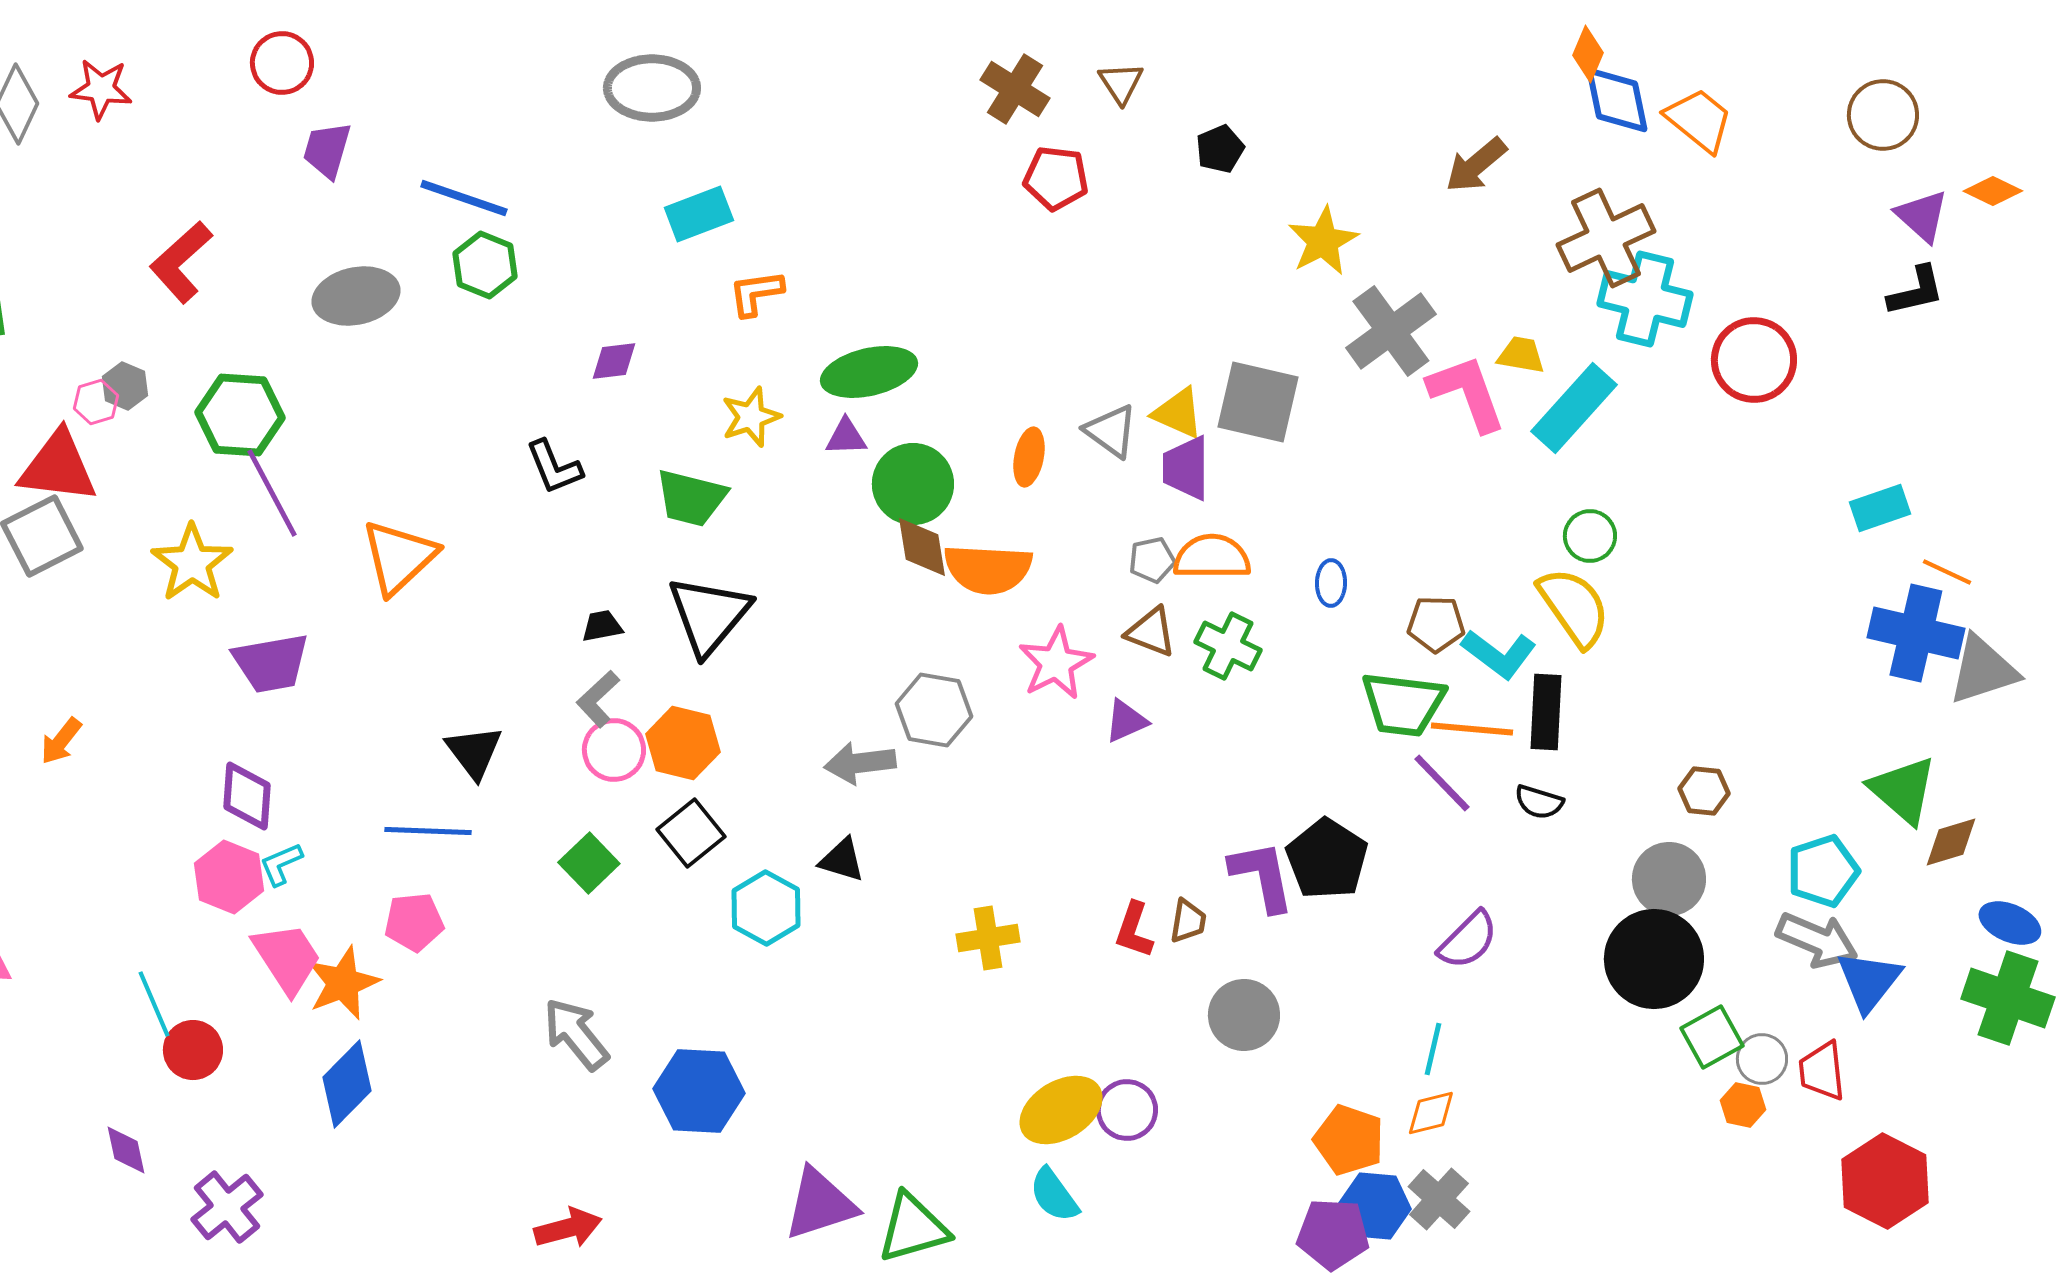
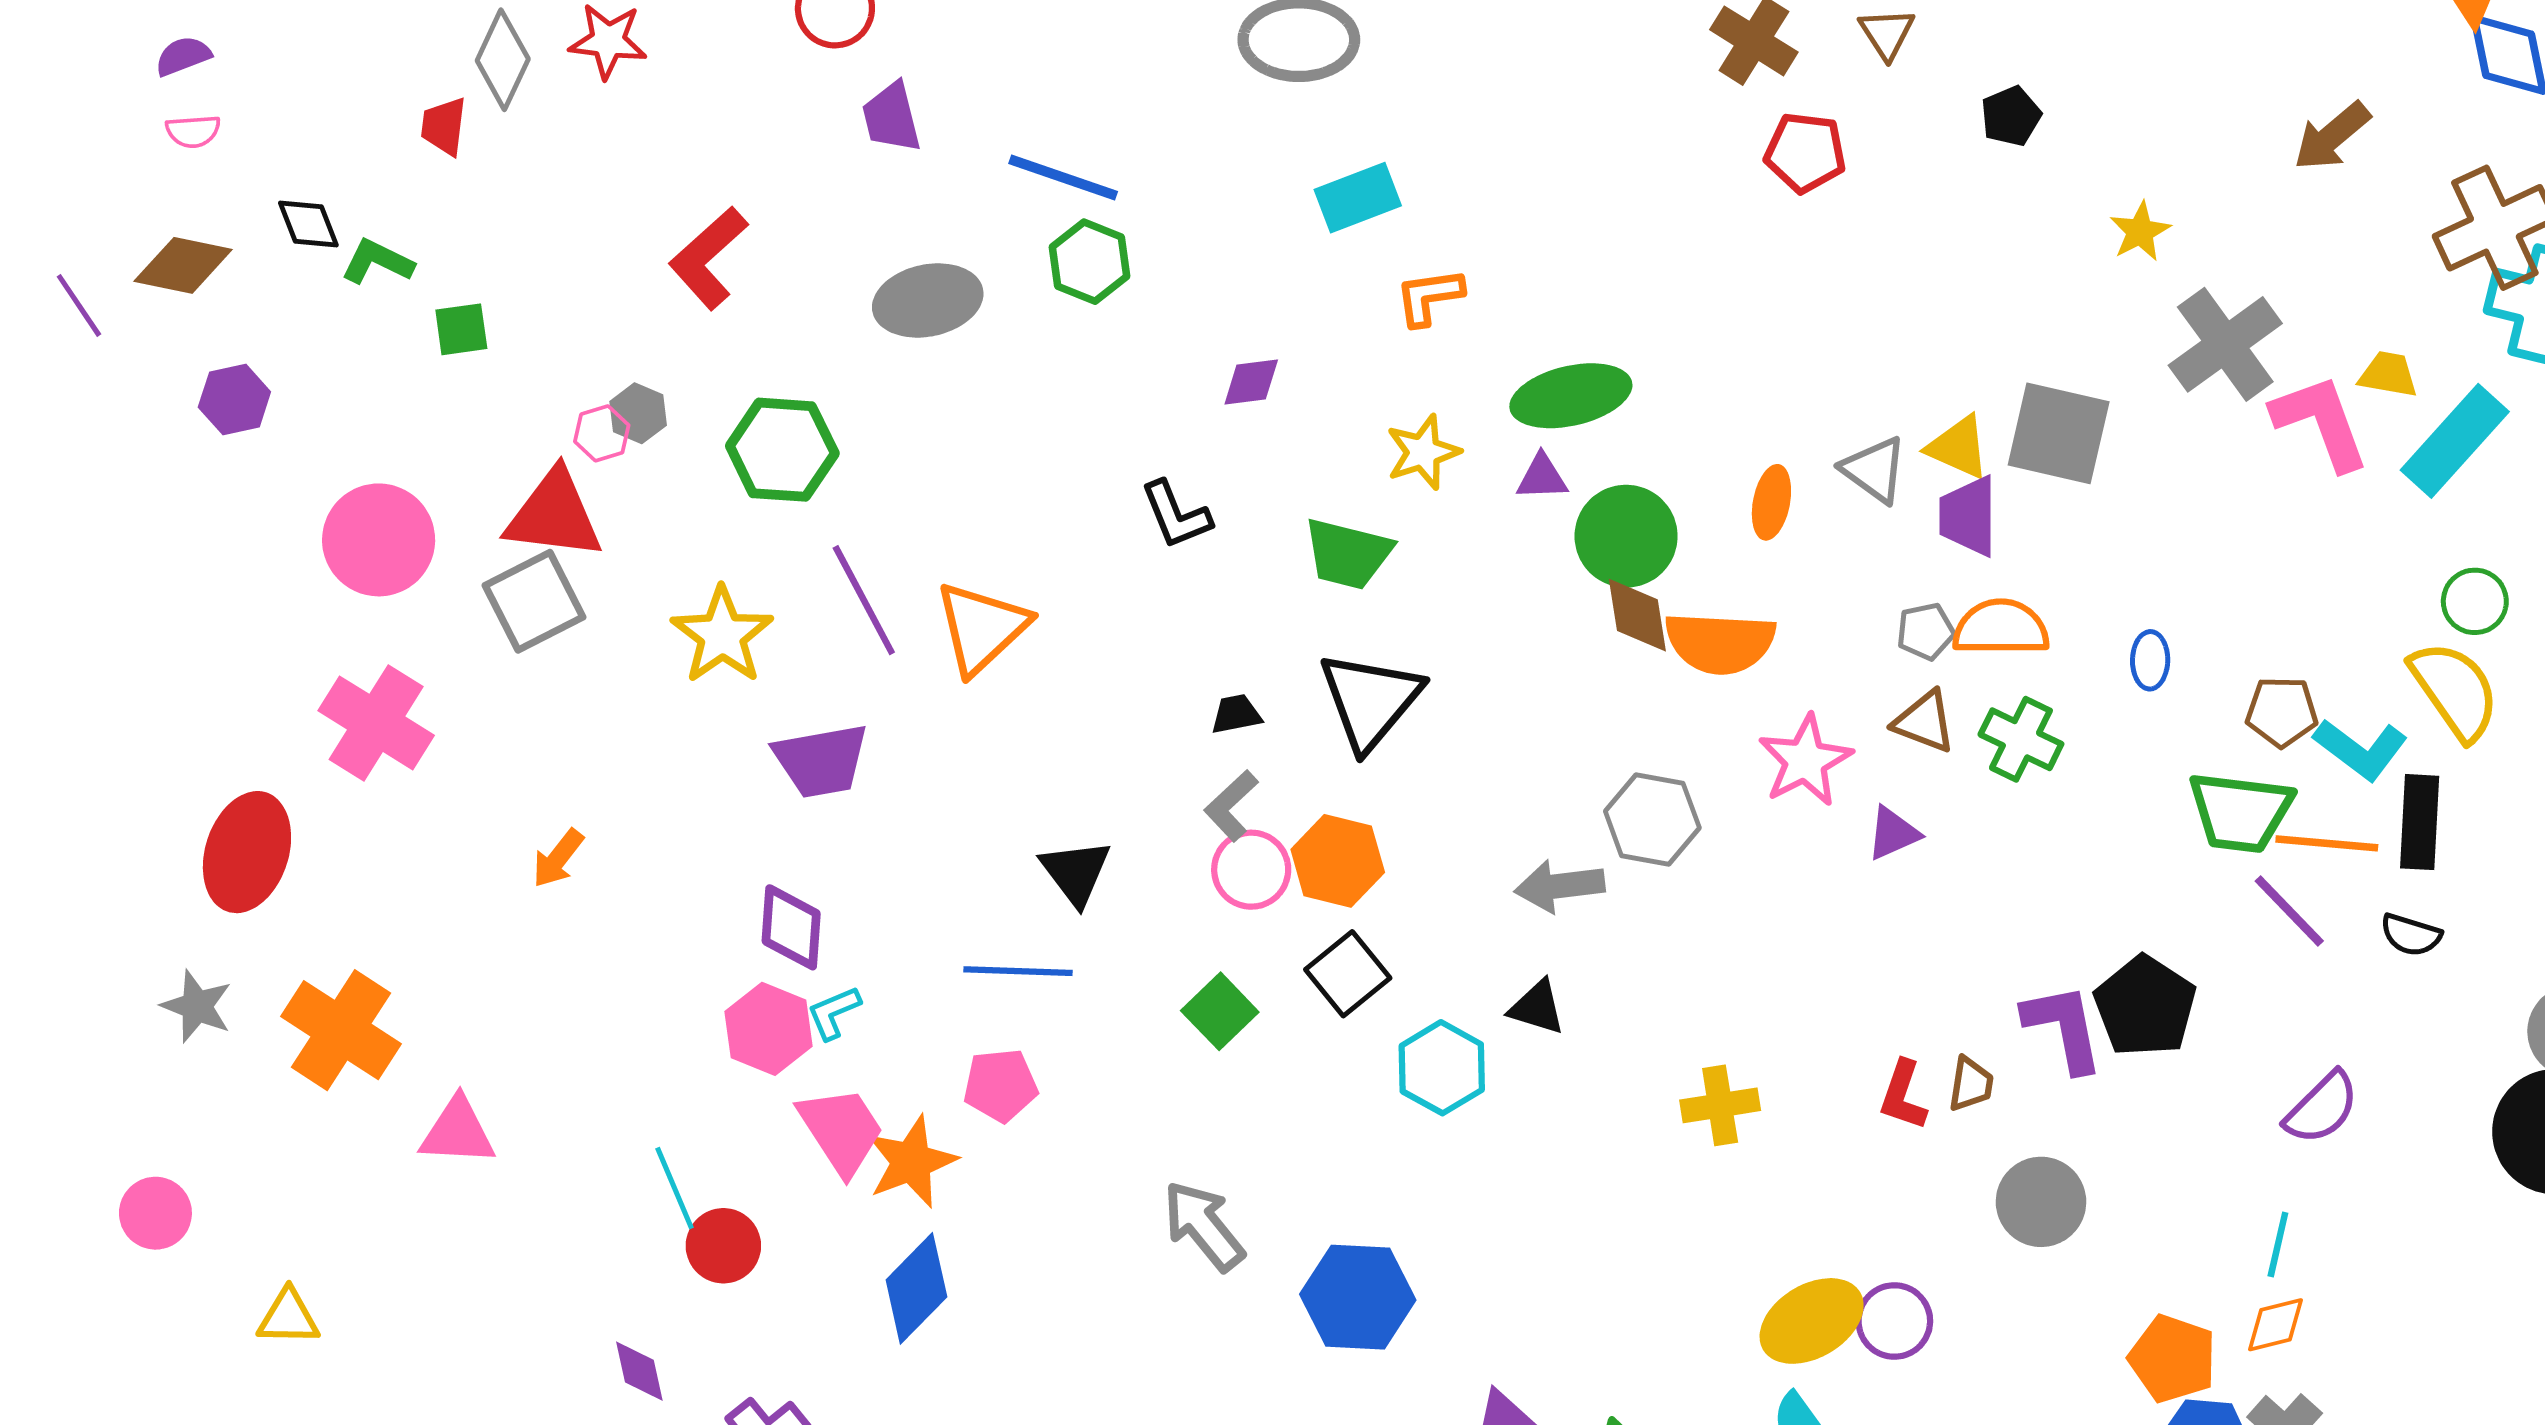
purple trapezoid: (327, 150) -> (891, 117), turned -30
yellow star: (1323, 241) -> (2140, 232), size x0.7
purple line: (272, 493) -> (864, 600), moved

